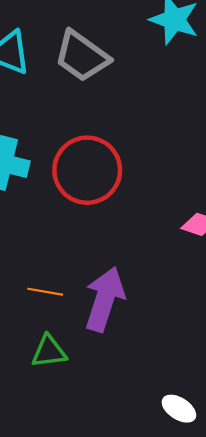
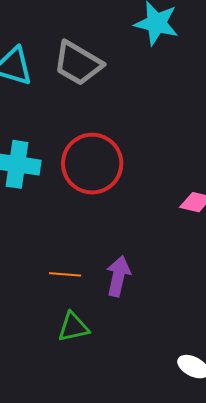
purple arrow: (105, 299) -> (118, 276), size x0.7

